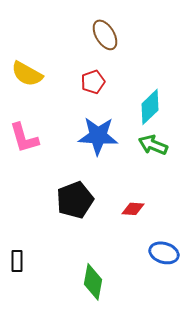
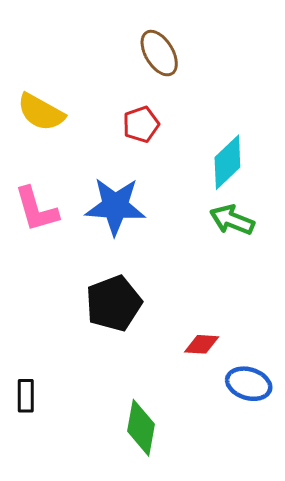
blue star: (98, 136) -> (115, 206), moved
red diamond: (133, 209) -> (202, 344), moved

